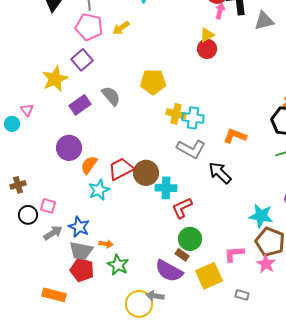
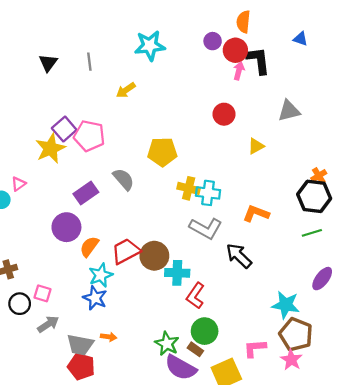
gray triangle: (264, 21) -> (289, 111), moved
pink pentagon: (89, 27) -> (89, 136), moved
yellow triangle: (207, 35) -> (256, 146), moved
purple square: (82, 60) -> (64, 129), moved
gray semicircle: (111, 96) -> (124, 179), moved
purple rectangle: (80, 105) -> (86, 193), moved
pink triangle: (27, 110) -> (18, 184), turned 32
red L-shape: (182, 208) -> (195, 296), turned -30
blue star: (79, 227) -> (95, 298), moved
green star: (118, 265) -> (167, 344), moved

